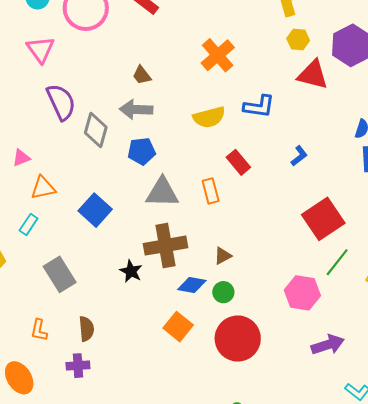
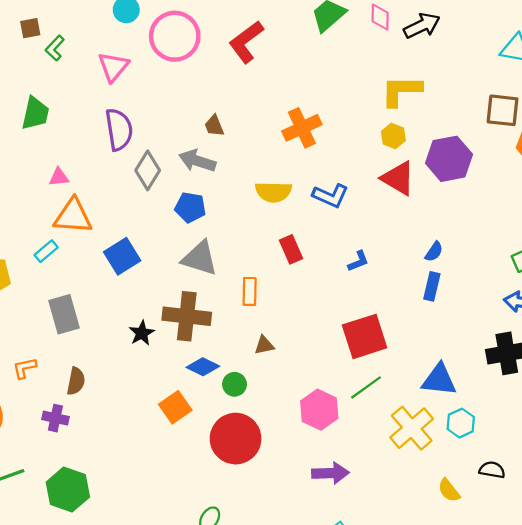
orange triangle: (43, 188) -> (73, 216), size x1.4
orange rectangle: (211, 191) -> (250, 291), moved
brown triangle: (223, 256) -> (264, 345), moved
orange L-shape: (39, 330) -> (25, 368), turned 50

